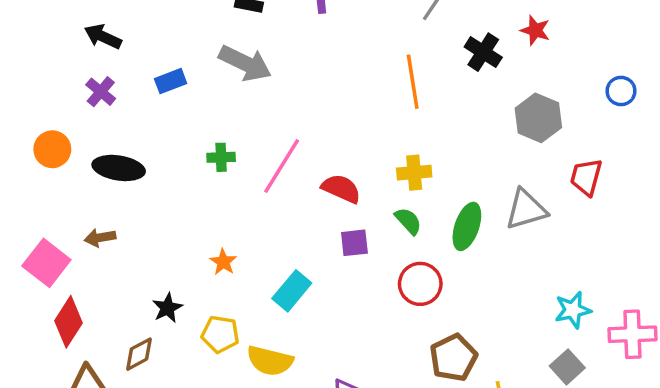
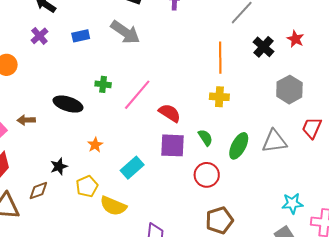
black ellipse: (119, 168) -> (68, 104), moved
yellow cross: (414, 173) -> (219, 97), moved
purple square: (354, 243) -> (172, 145), size x1.5
yellow pentagon: (220, 334) -> (87, 186), turned 30

